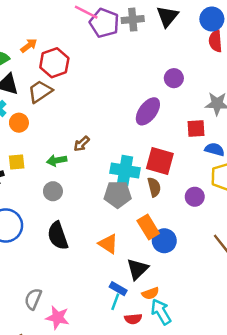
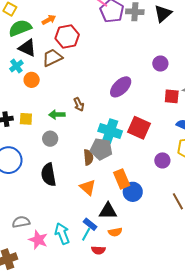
purple ellipse: (148, 111) -> (121, 87), moved
red square: (196, 129) -> (172, 96), moved
brown arrow: (82, 144) -> (79, 104), turned -80
yellow square: (17, 162) -> (26, 119), moved
brown semicircle: (154, 187) -> (88, 157), moved
black triangle: (138, 269) -> (108, 211), turned 36
gray semicircle: (33, 299) -> (21, 222), turned 48
cyan arrow: (161, 312) -> (62, 234), moved

